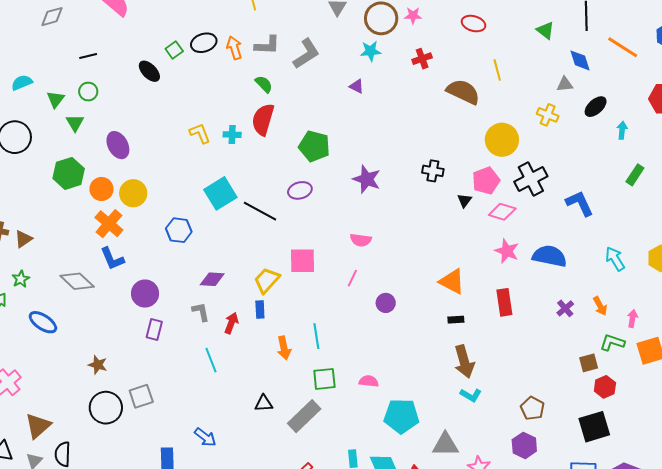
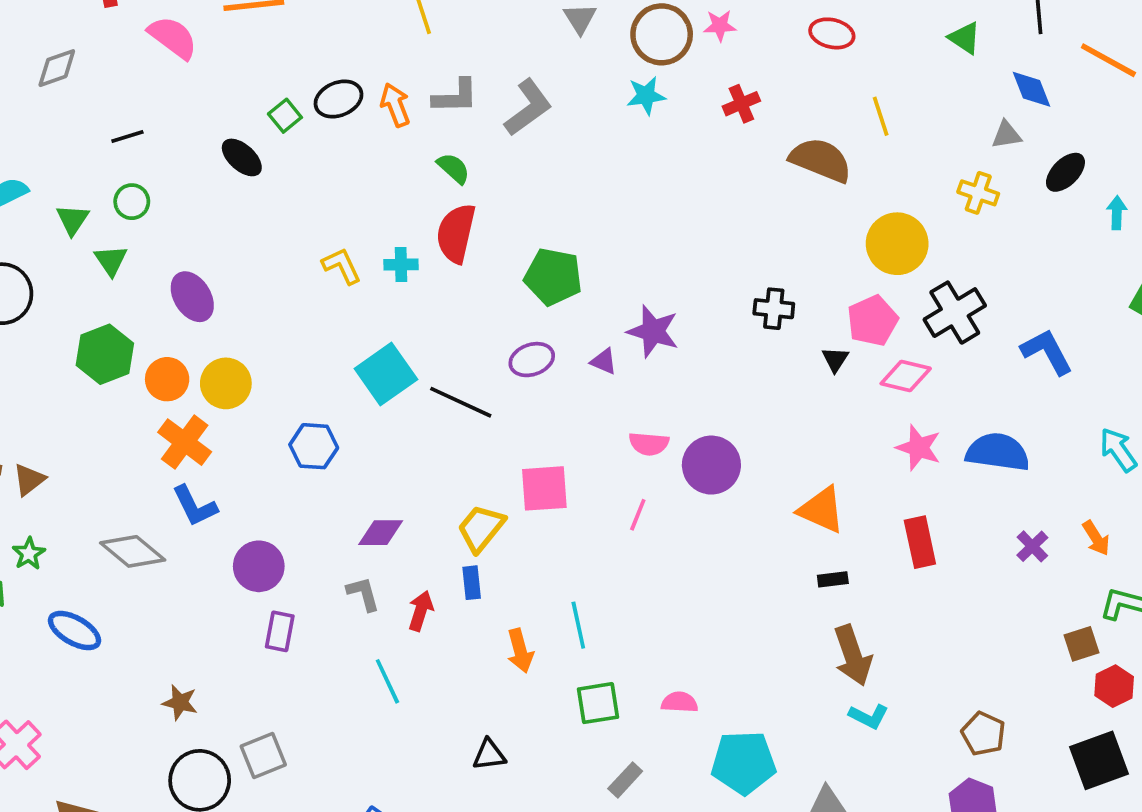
purple triangle: (357, 86) -> (604, 361), moved
purple circle: (386, 303) -> (711, 465), moved, size x1.6
gray rectangle: (304, 416) -> (625, 780), moved, size x0.6

